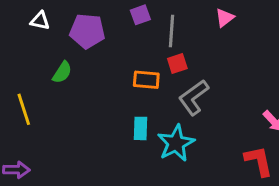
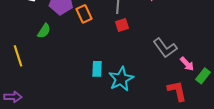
orange rectangle: (146, 80) -> (84, 14), moved, turned 60
gray L-shape: (194, 97) -> (165, 48), moved, turned -90

